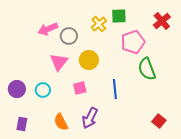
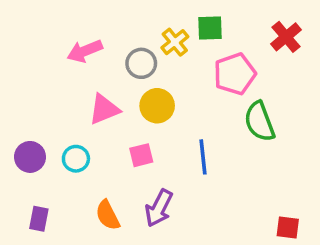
gray circle: (69, 36) -> (141, 63), moved
pink triangle: (59, 62) -> (104, 109), turned 30
red square: (159, 121) -> (288, 228), moved, turned -32

